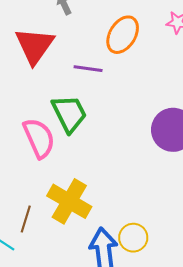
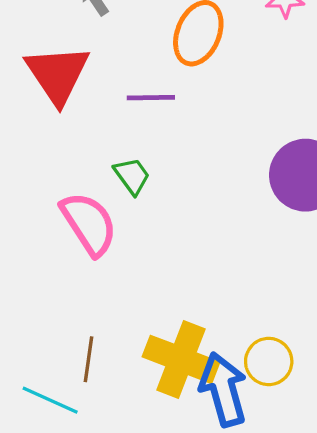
green trapezoid: (69, 114) -> (132, 176), size x0.6
yellow cross: (69, 201) -> (181, 359), moved

